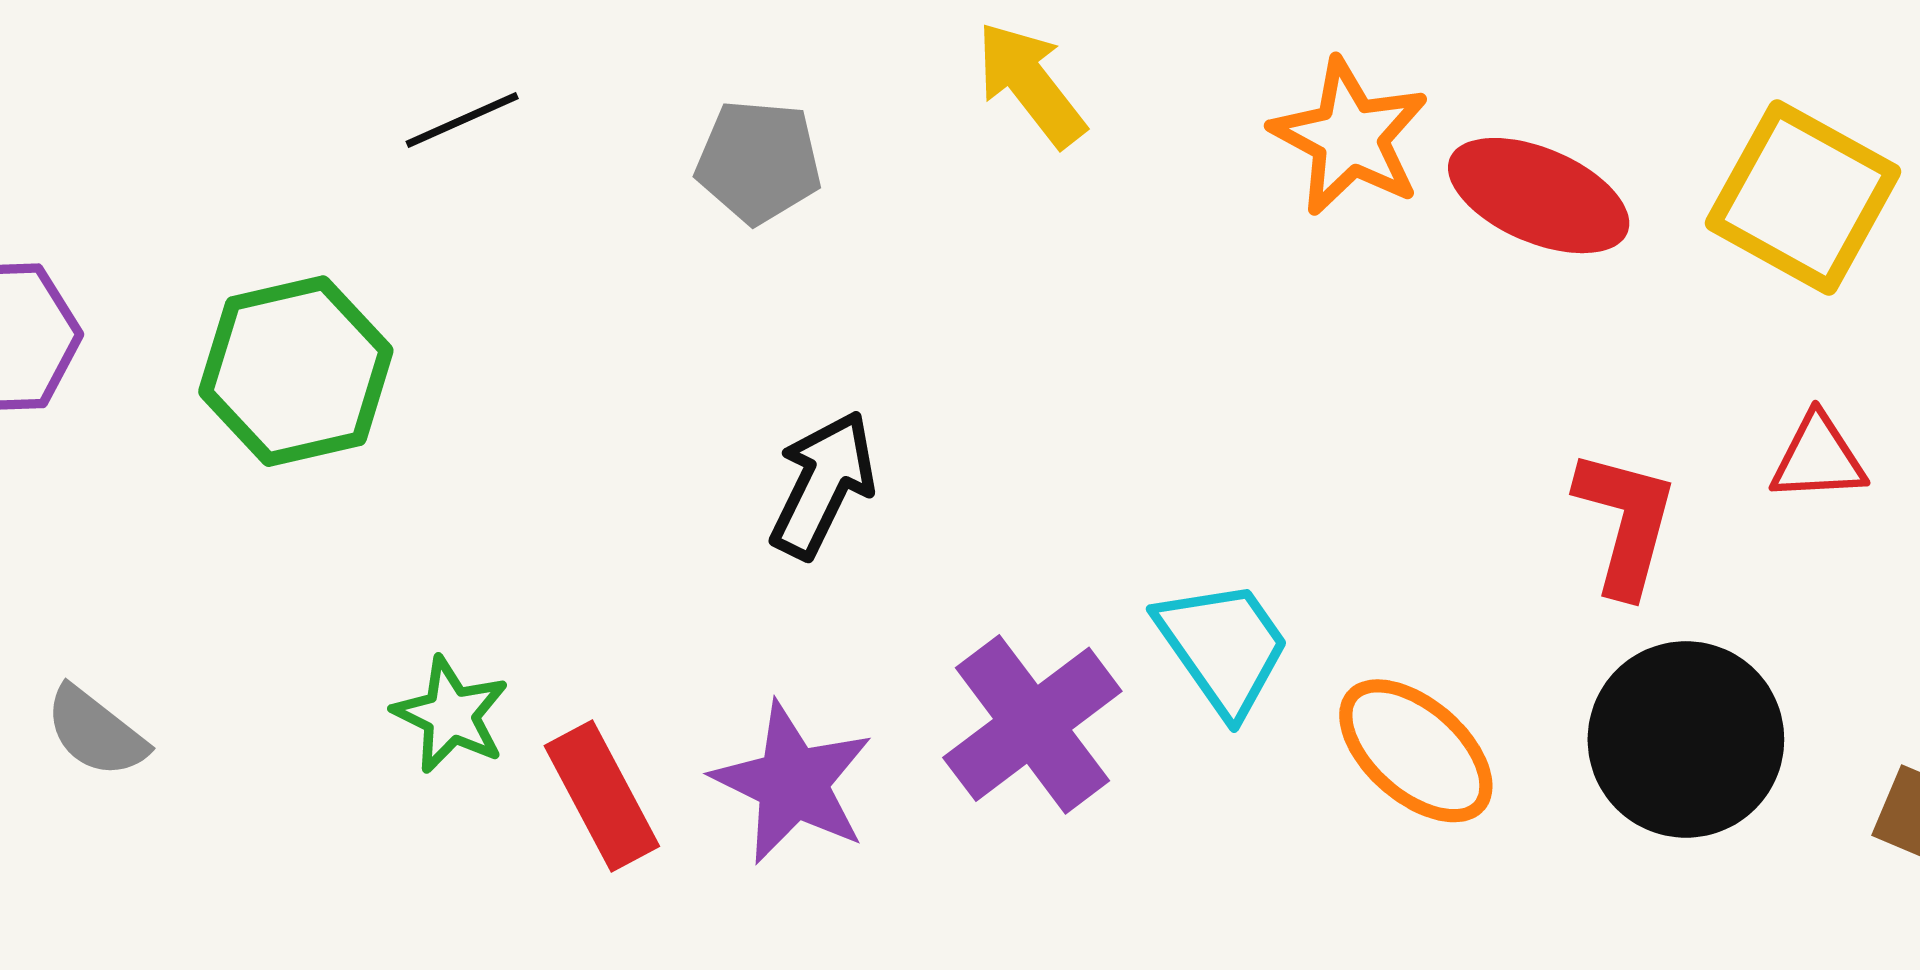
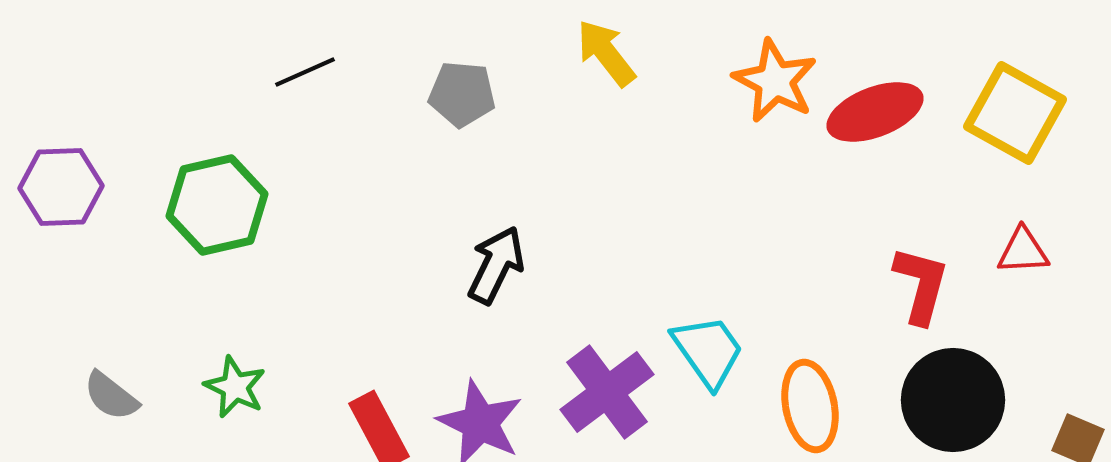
red ellipse: (1539, 196) -> (875, 112), turned -44
green star: (451, 715) -> (235, 387), moved
orange ellipse: (1416, 751) -> (810, 406), turned 38

